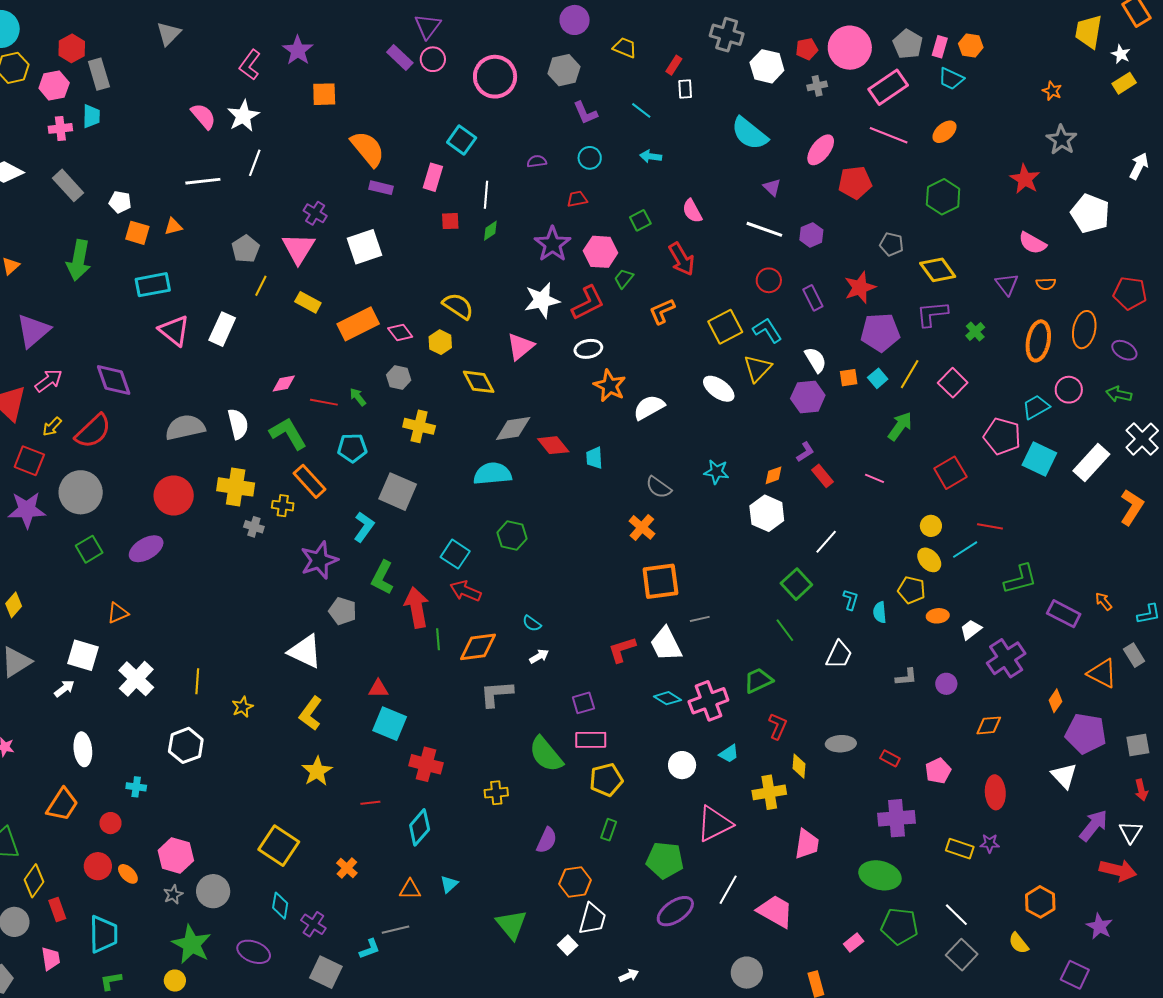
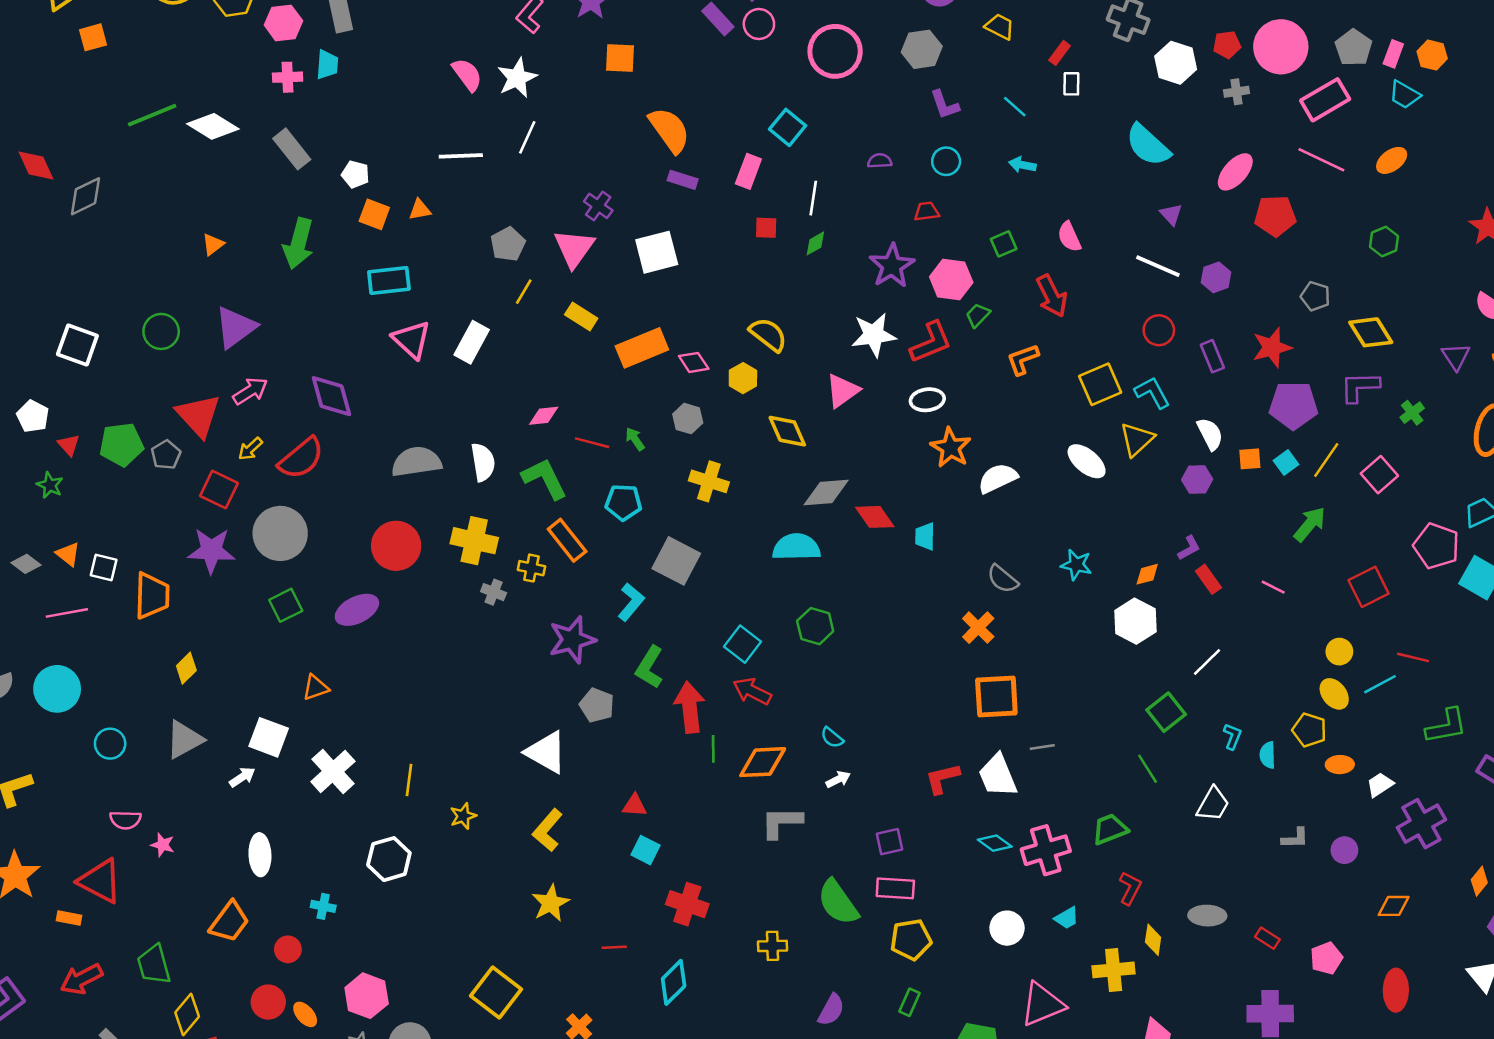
green hexagon: (943, 197) -> (1384, 242), size x0.7
purple hexagon: (808, 397) -> (1197, 479), size x0.7
cyan square: (390, 724) -> (645, 850), size x0.7

